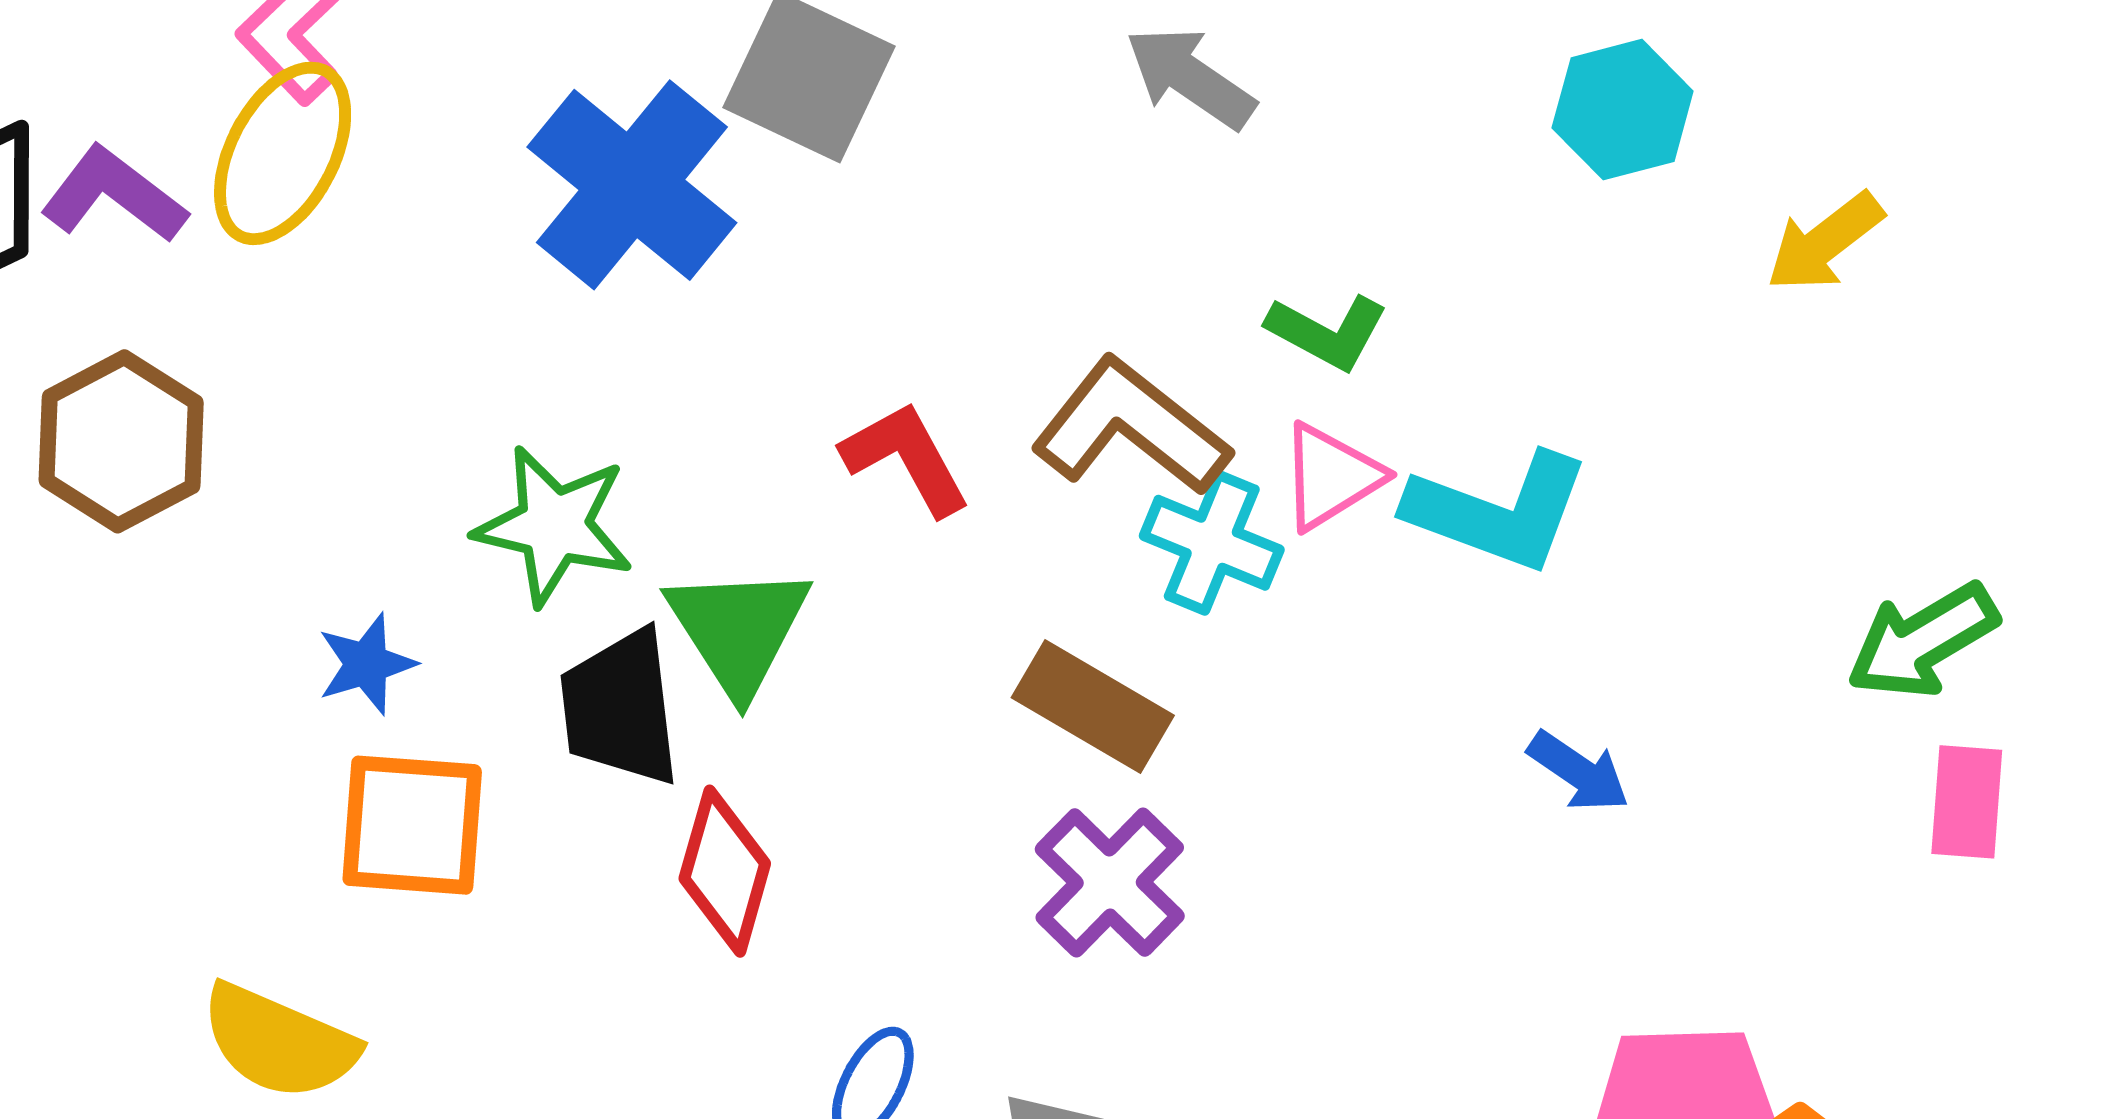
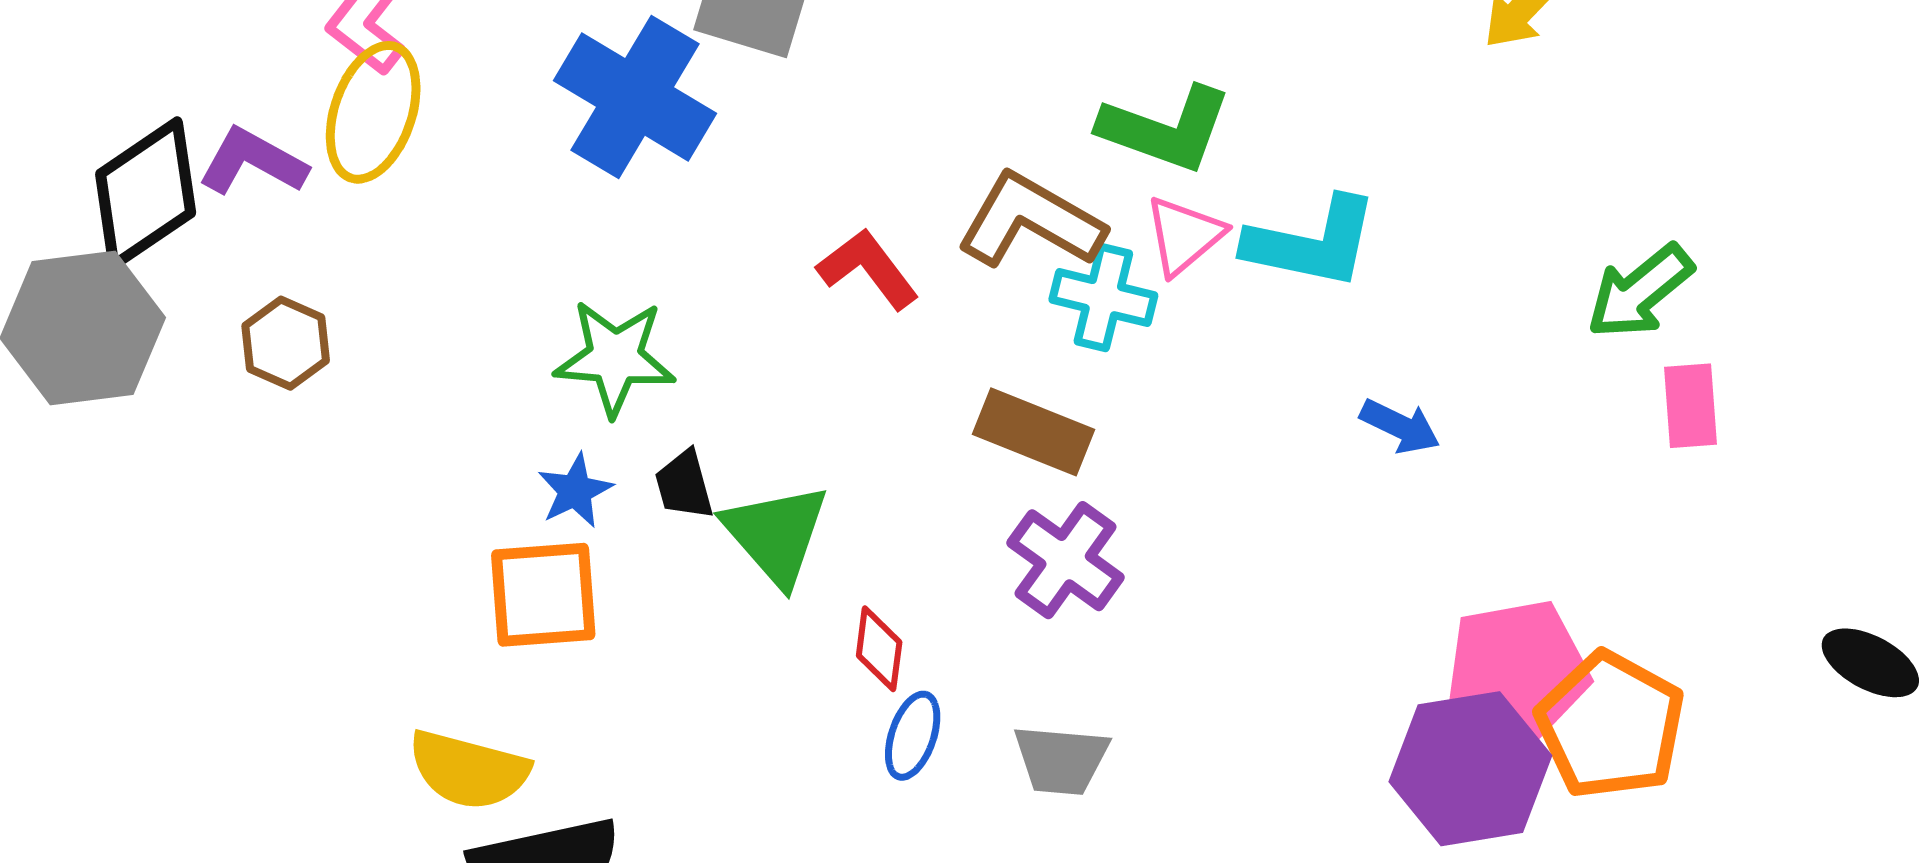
green L-shape: (1327, 332) -> (1166, 129), size x1.5
brown hexagon: (121, 441) -> (286, 343), size x0.7
green triangle: (739, 629) -> (776, 534), moved
blue star: (366, 664) -> (575, 491), moved
black trapezoid: (620, 708) -> (684, 485), size x0.6
red diamond: (725, 871) -> (879, 649), moved, size x0.7

